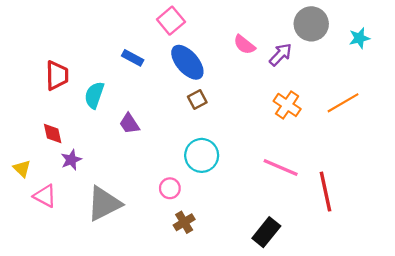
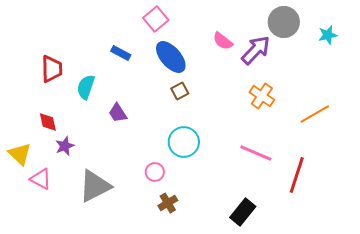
purple arrow: (281, 55) -> (256, 50), size x1.4
orange line: (343, 103) -> (315, 114), moved
yellow triangle: (22, 169) -> (20, 154), size x1.4
red line: (325, 192) -> (297, 175), turned 30

